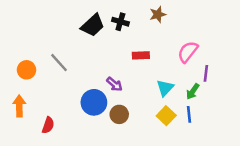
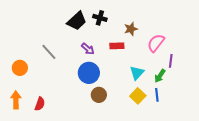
brown star: (158, 14) -> (131, 29), moved
orange circle: (26, 70) -> (20, 68), moved
purple arrow: (114, 84) -> (88, 49), moved
blue circle: (94, 102) -> (89, 73), moved
orange arrow: (19, 106) -> (16, 100), moved

